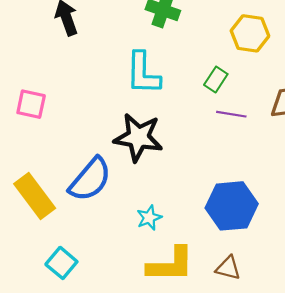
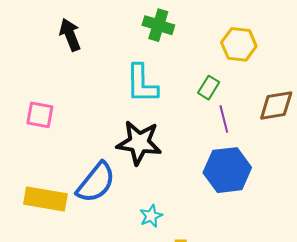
purple line: (231, 114) -> (224, 119), turned 68
yellow rectangle: (35, 196) -> (45, 199), turned -42
blue hexagon: (232, 206) -> (227, 170), moved

